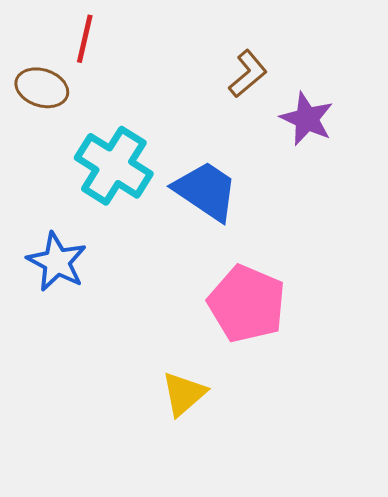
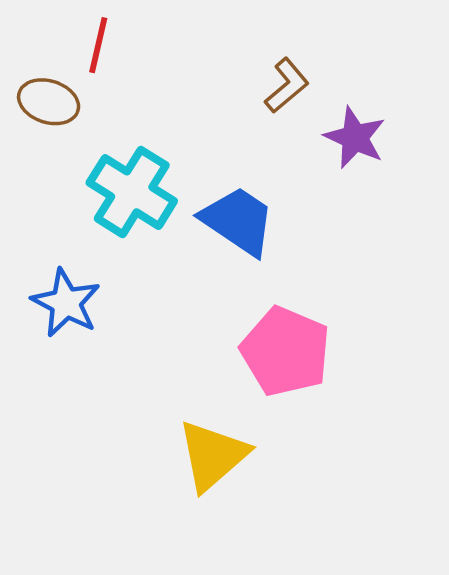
yellow triangle: (184, 394) -> (213, 455), size x1.4

